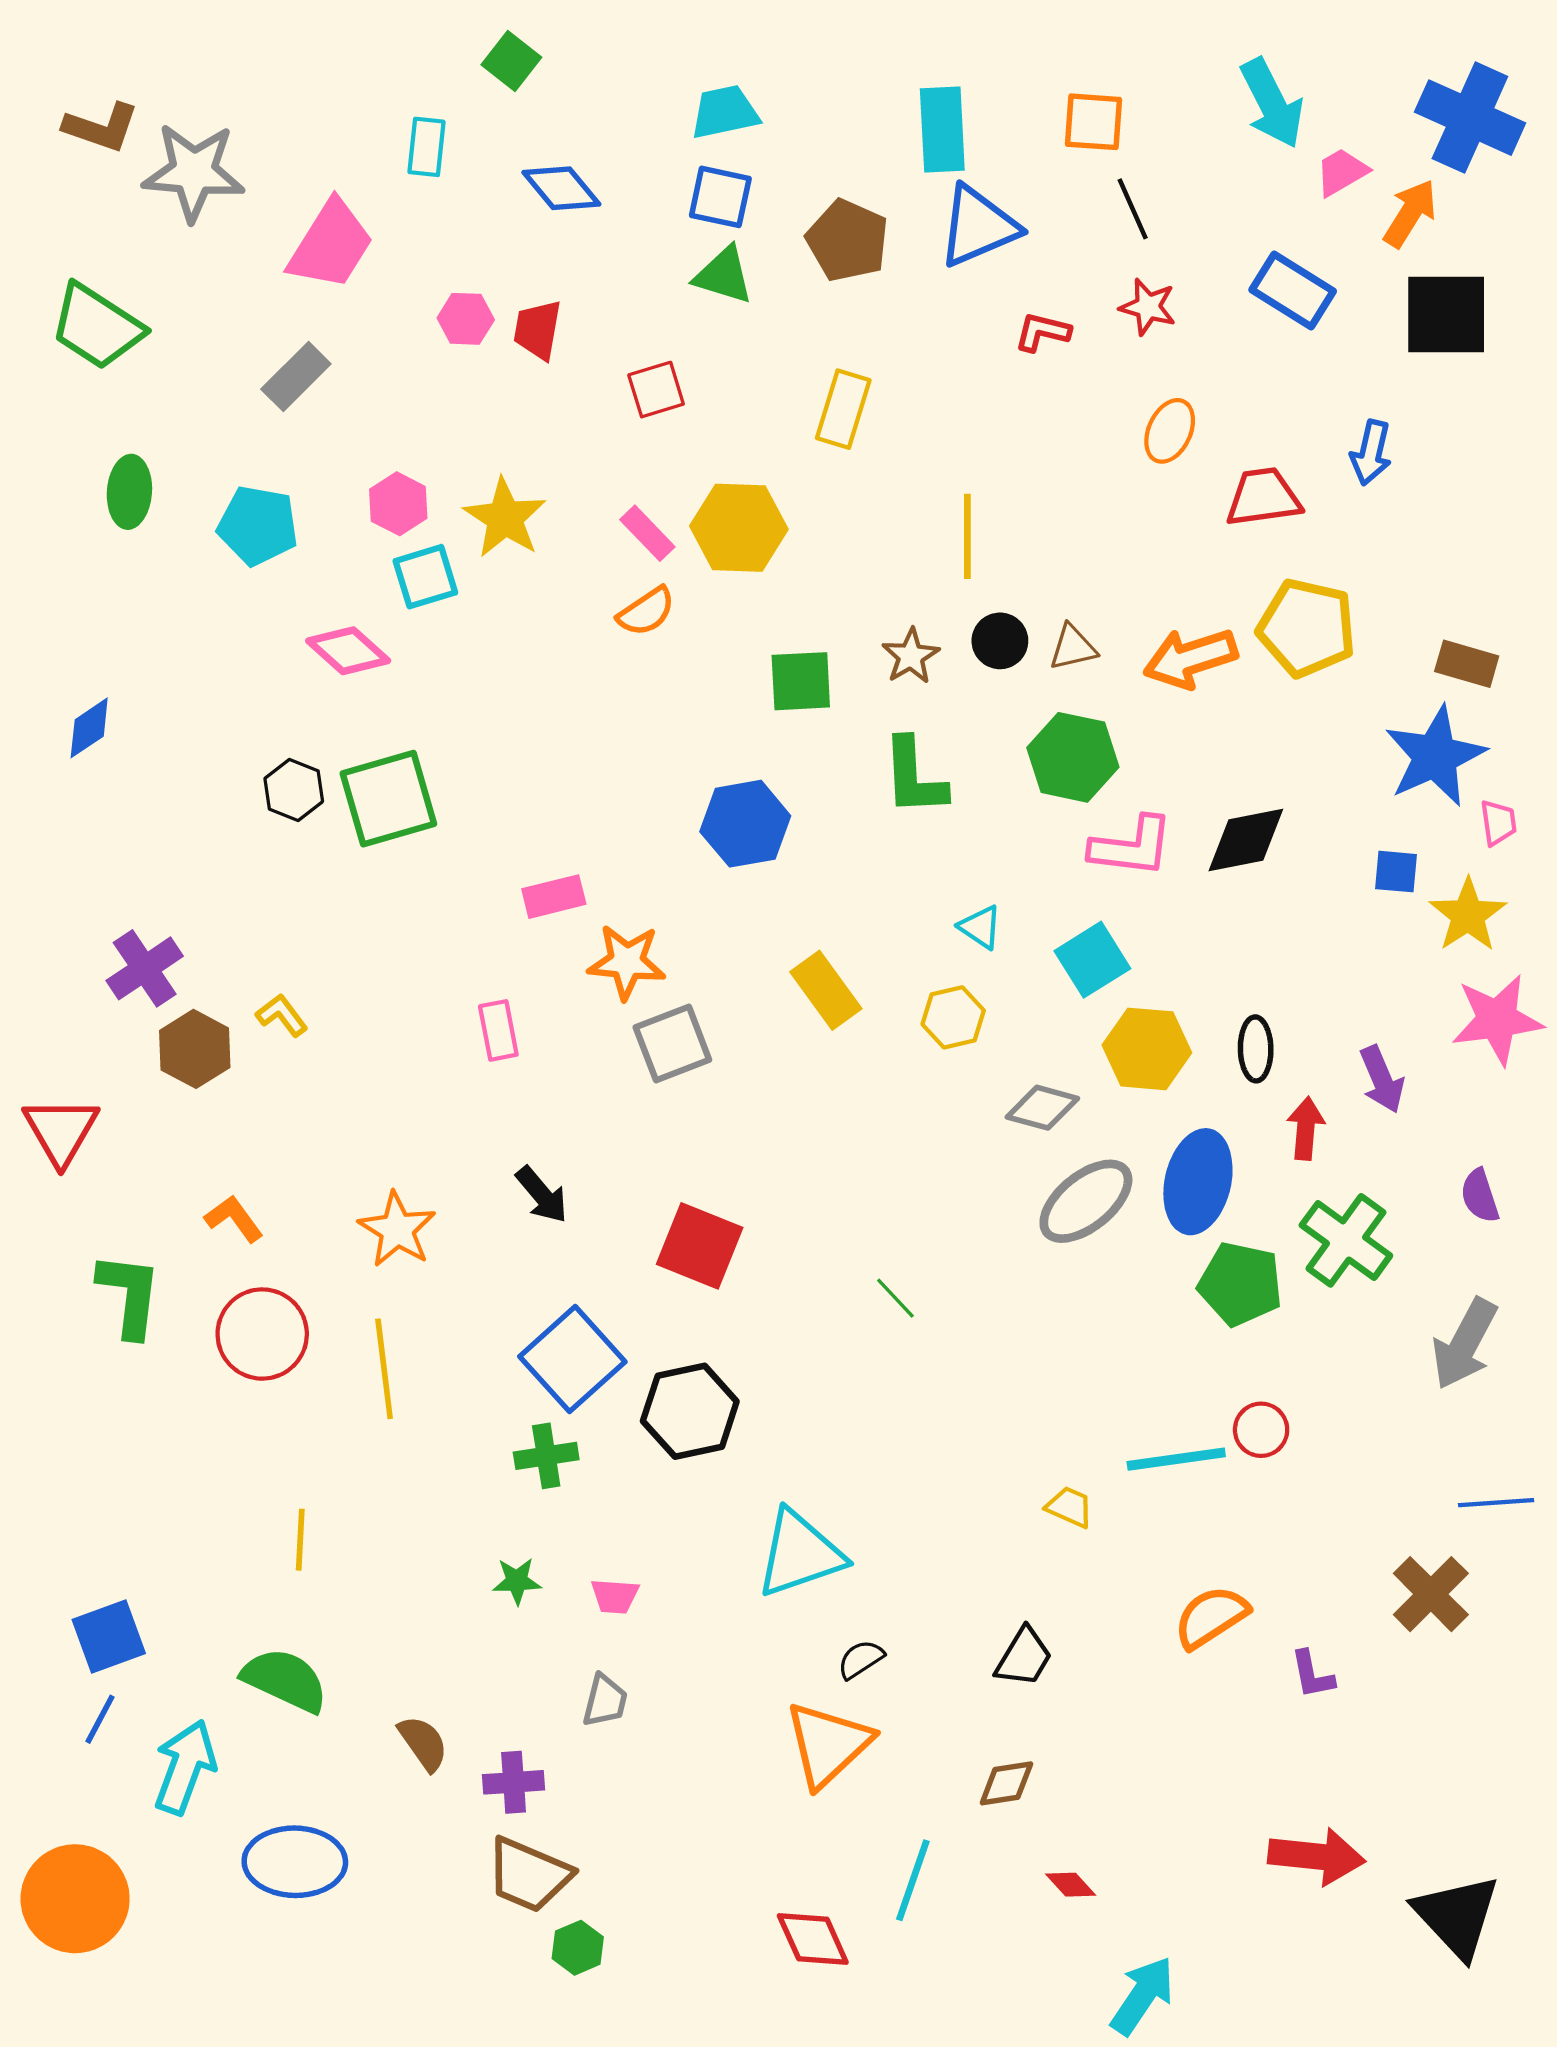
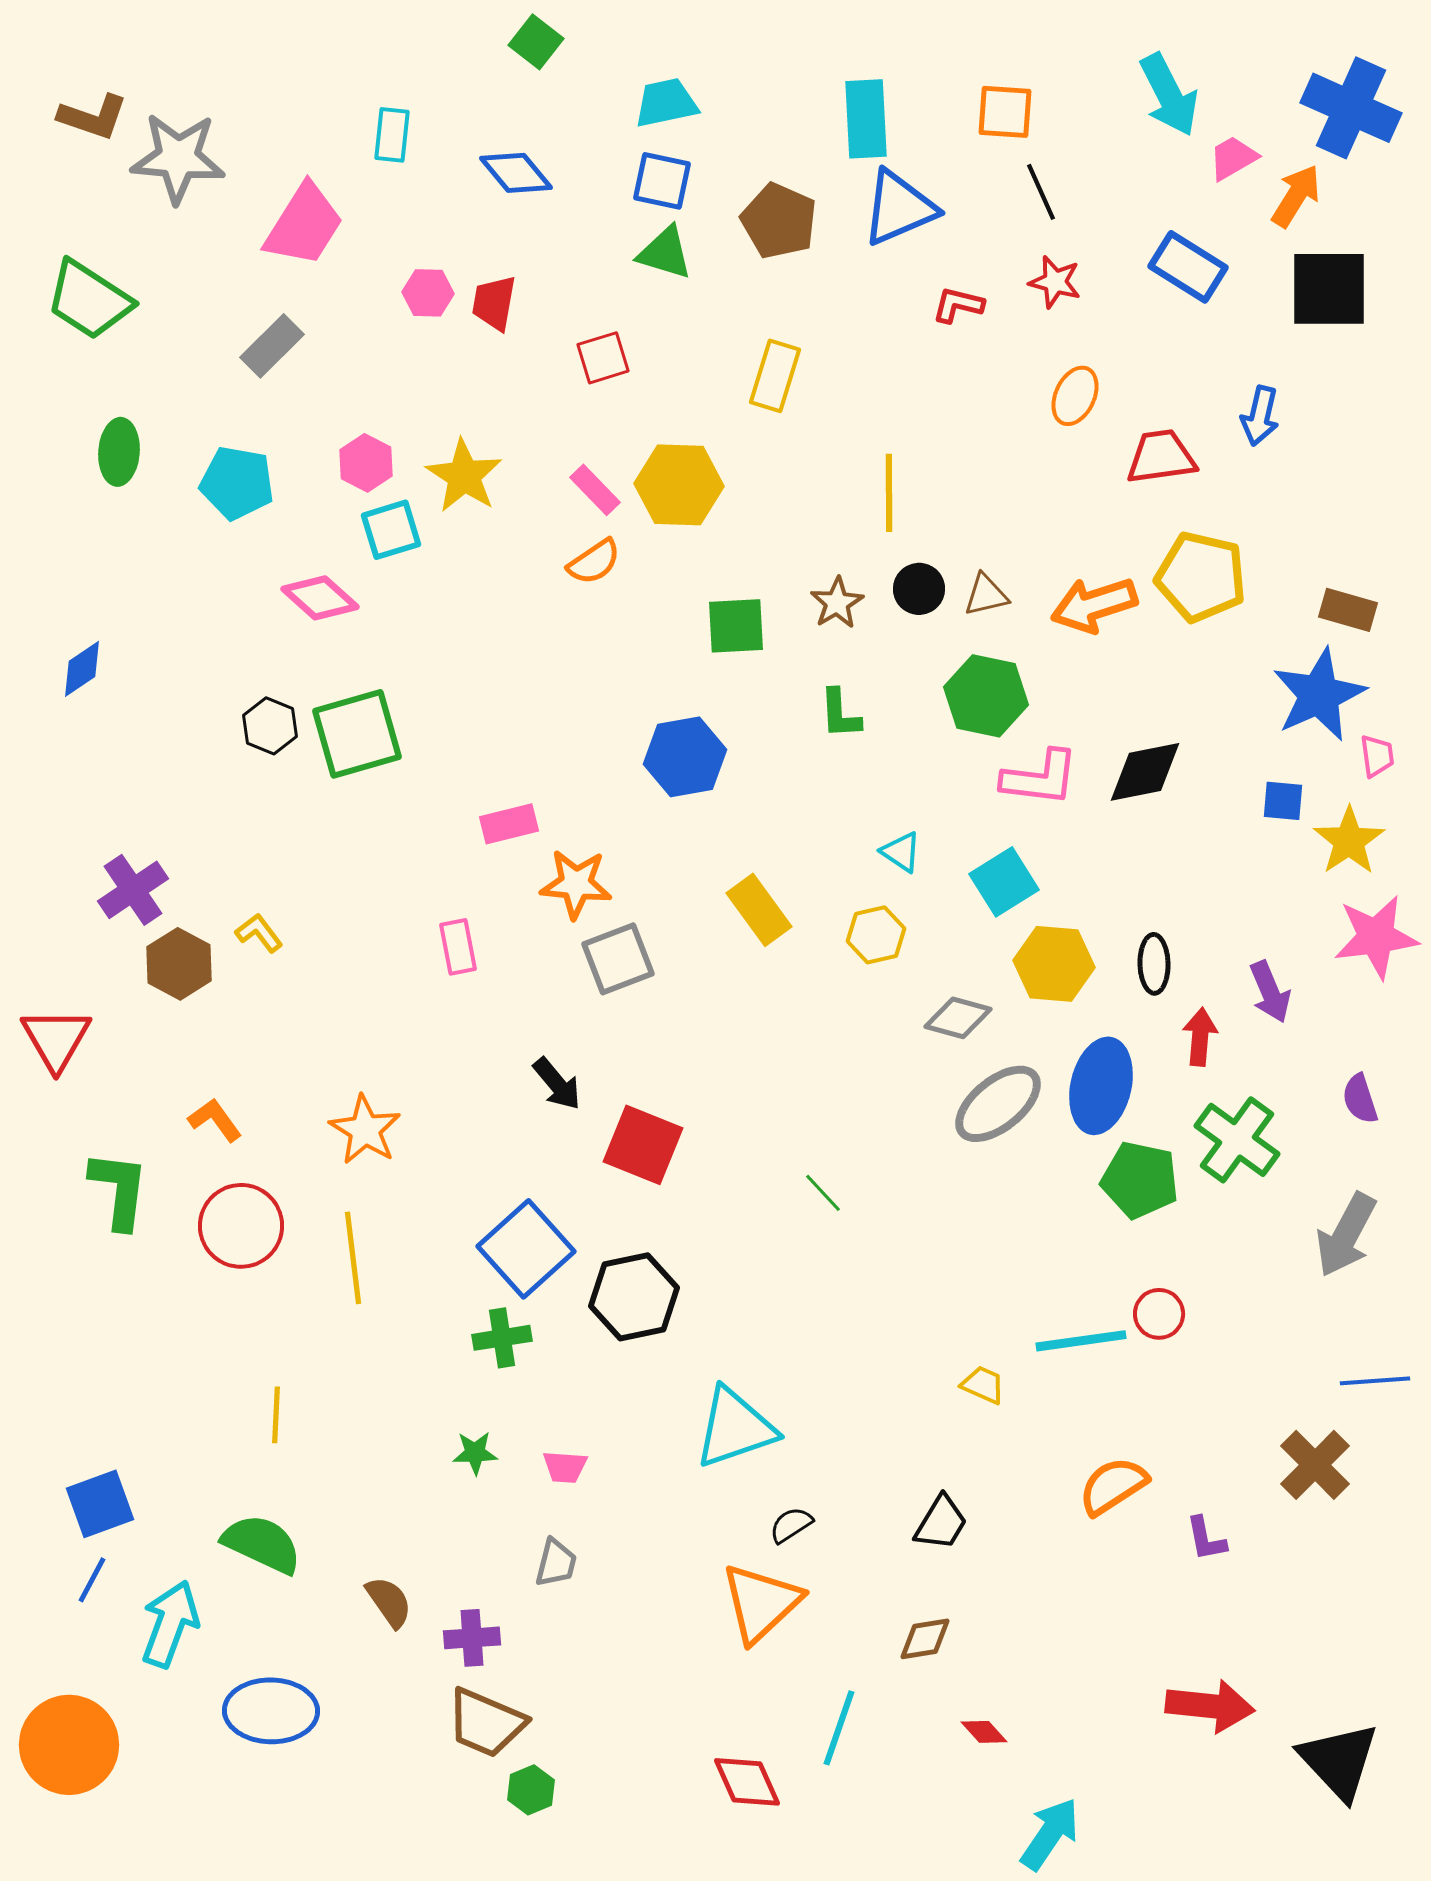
green square: (511, 61) -> (536, 42), moved
green L-shape: (914, 777) -> (840, 714), size x0.7
black arrow: (542, 1195) -> (557, 1084), moved

